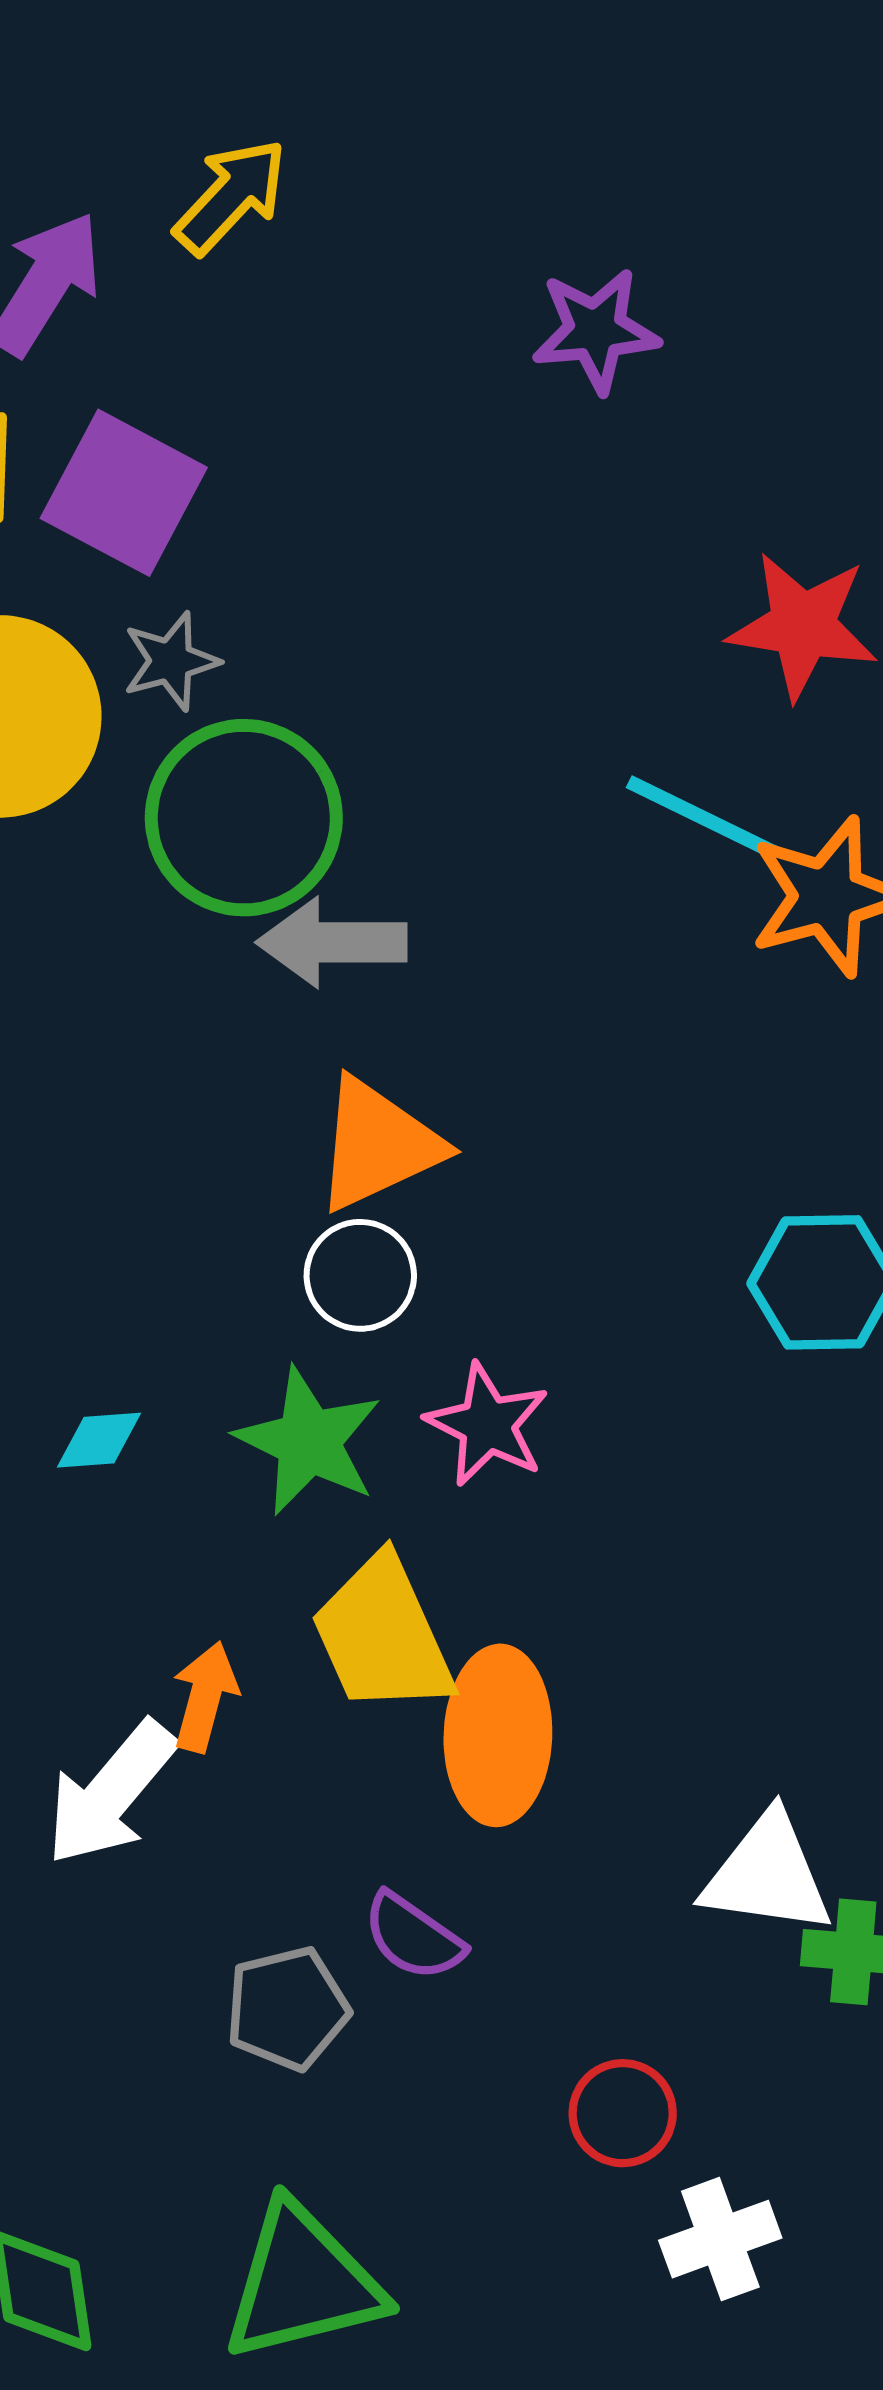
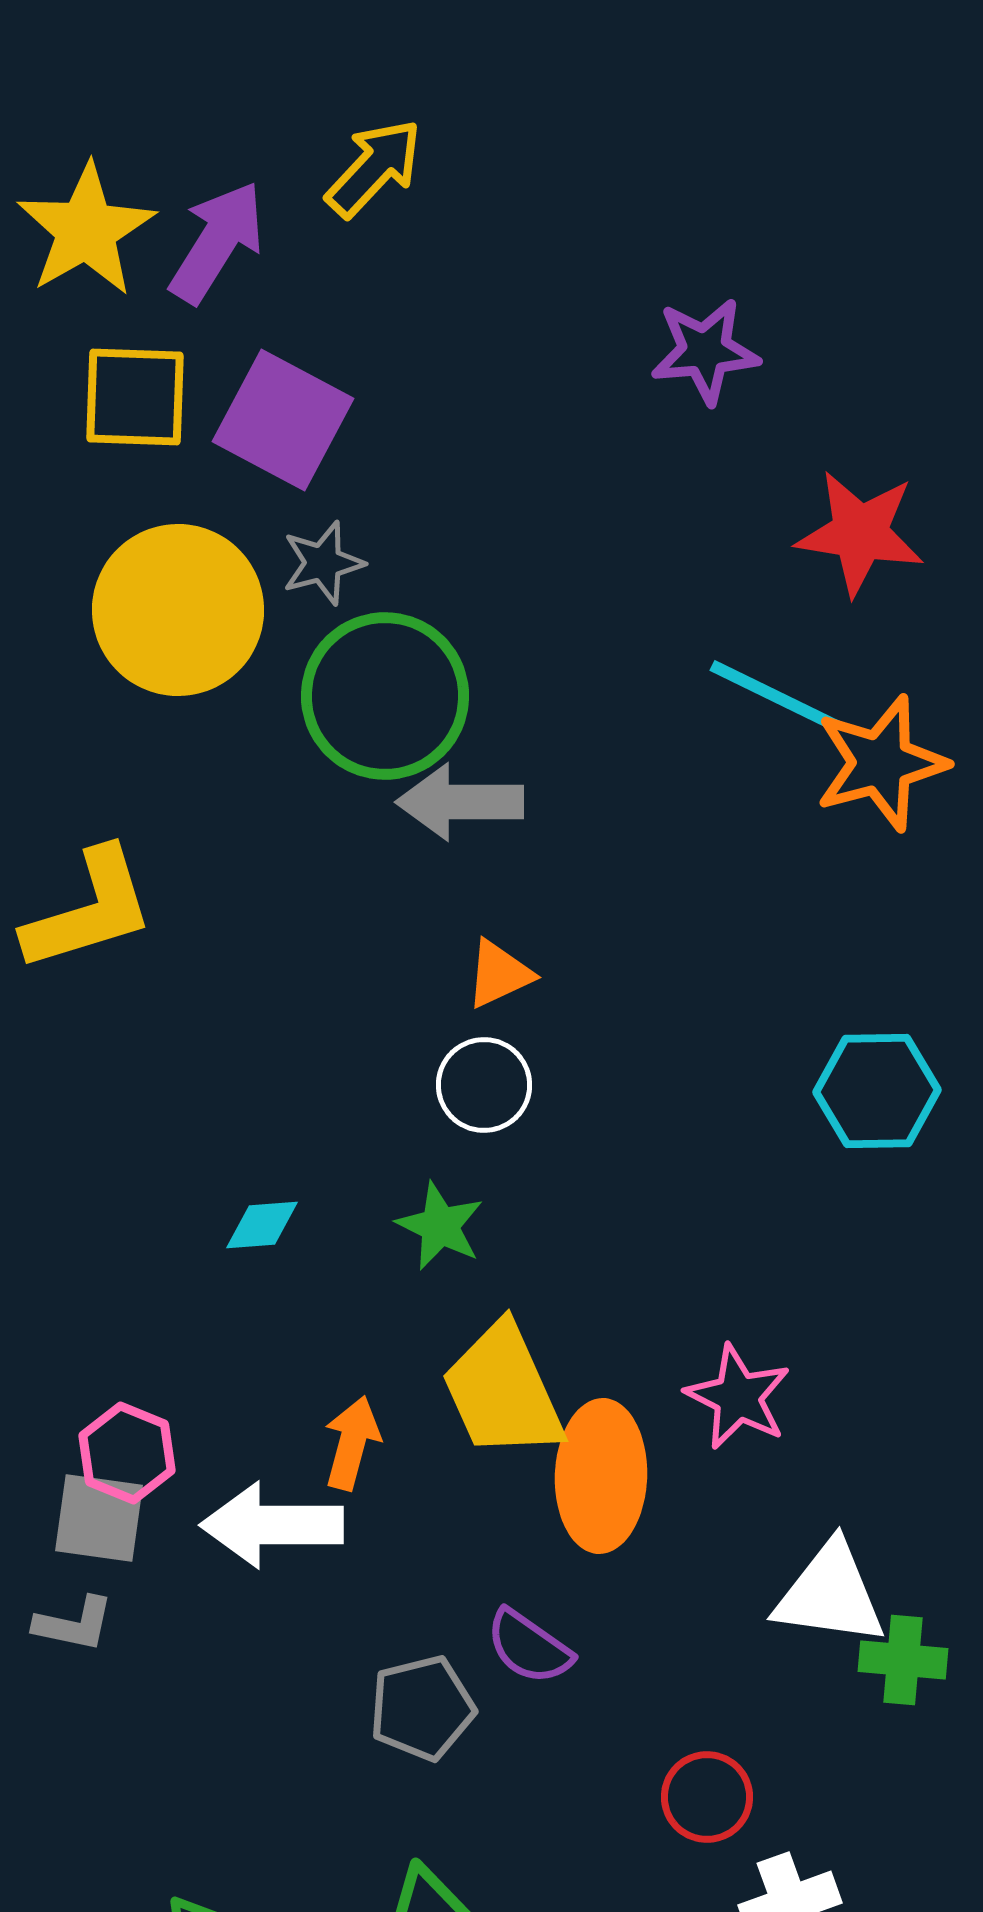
purple star: (596, 330) -> (705, 351), moved
orange triangle: (378, 1145) -> (499, 974), size x0.6
pink star: (487, 1425) -> (738, 1397), moved
green star: (308, 1441) -> (440, 1226), size x0.7
white arrow: (111, 1793) -> (272, 1525), turned 50

